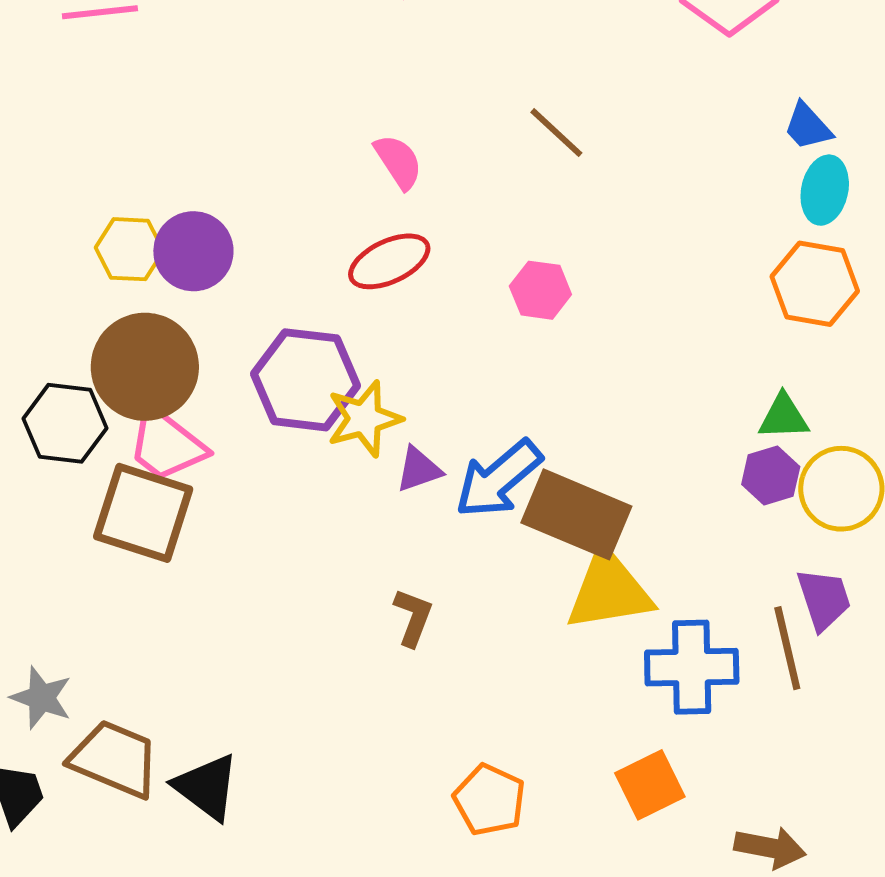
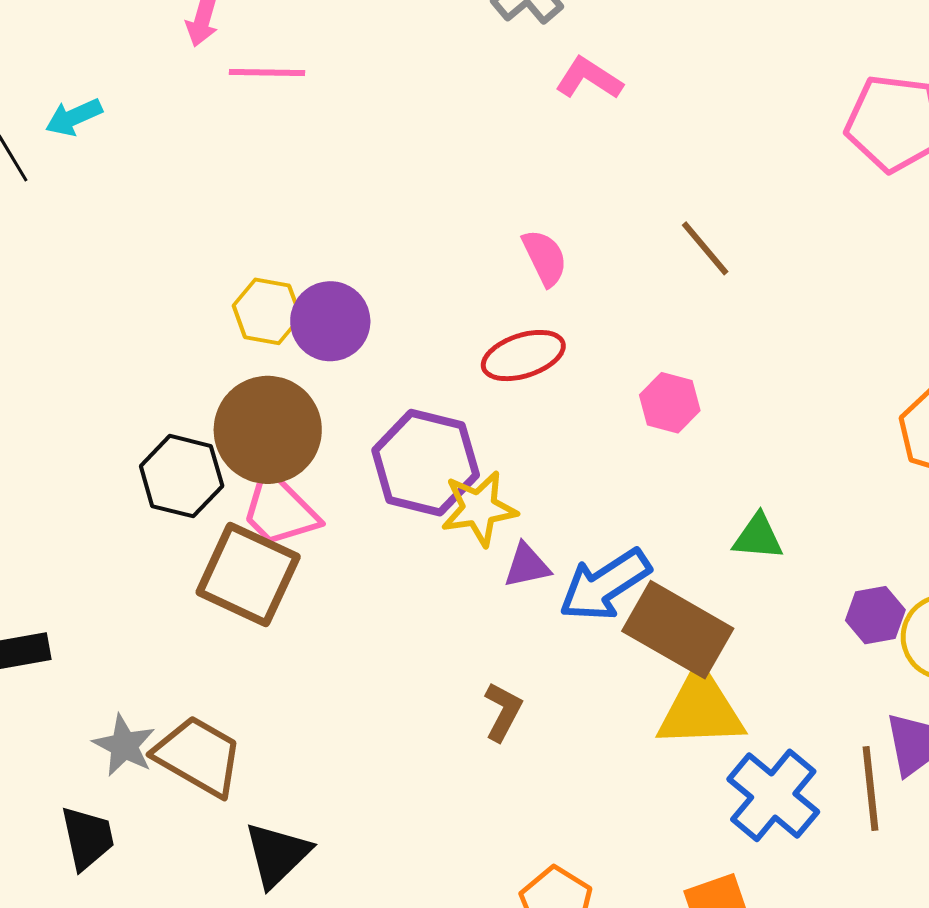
green triangle: (784, 417) -> (758, 537), moved
blue cross: (692, 667) -> (773, 795), turned 34
brown trapezoid: (114, 759) -> (198, 756), moved
black triangle: (207, 787) -> (277, 854), turned 32

